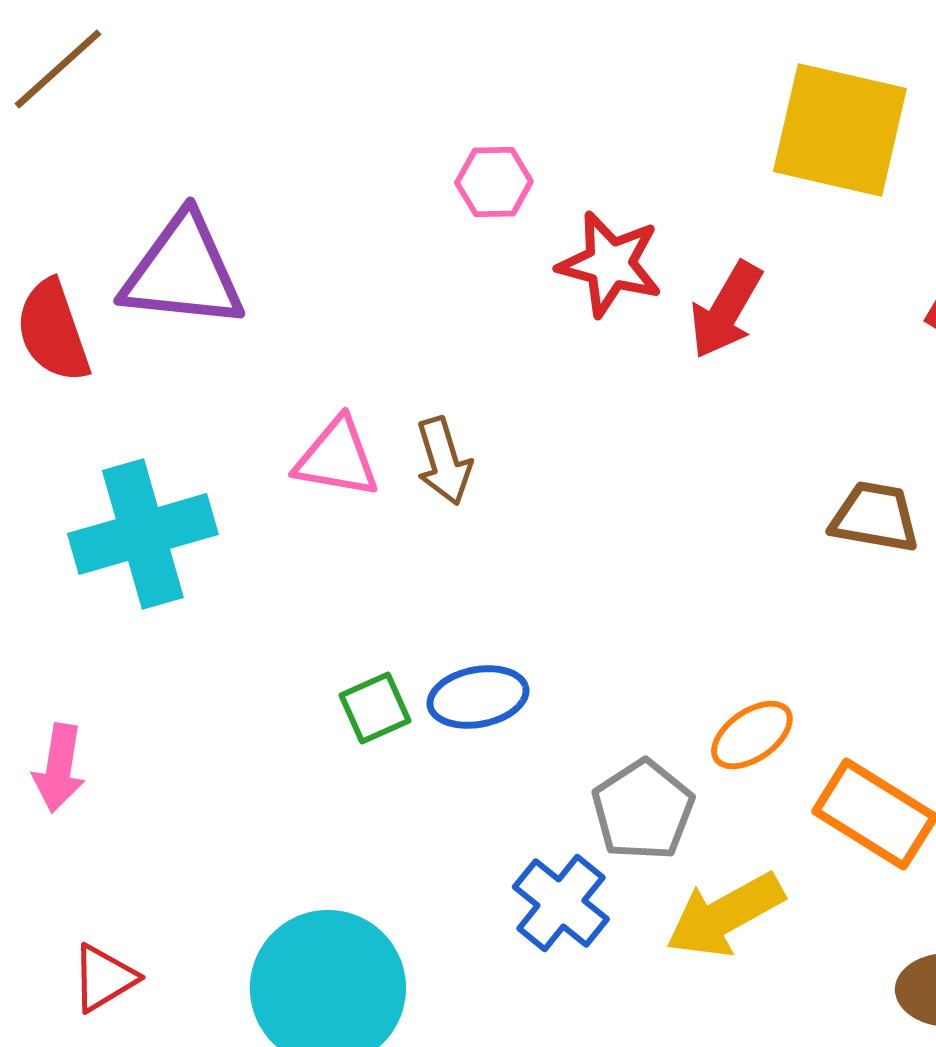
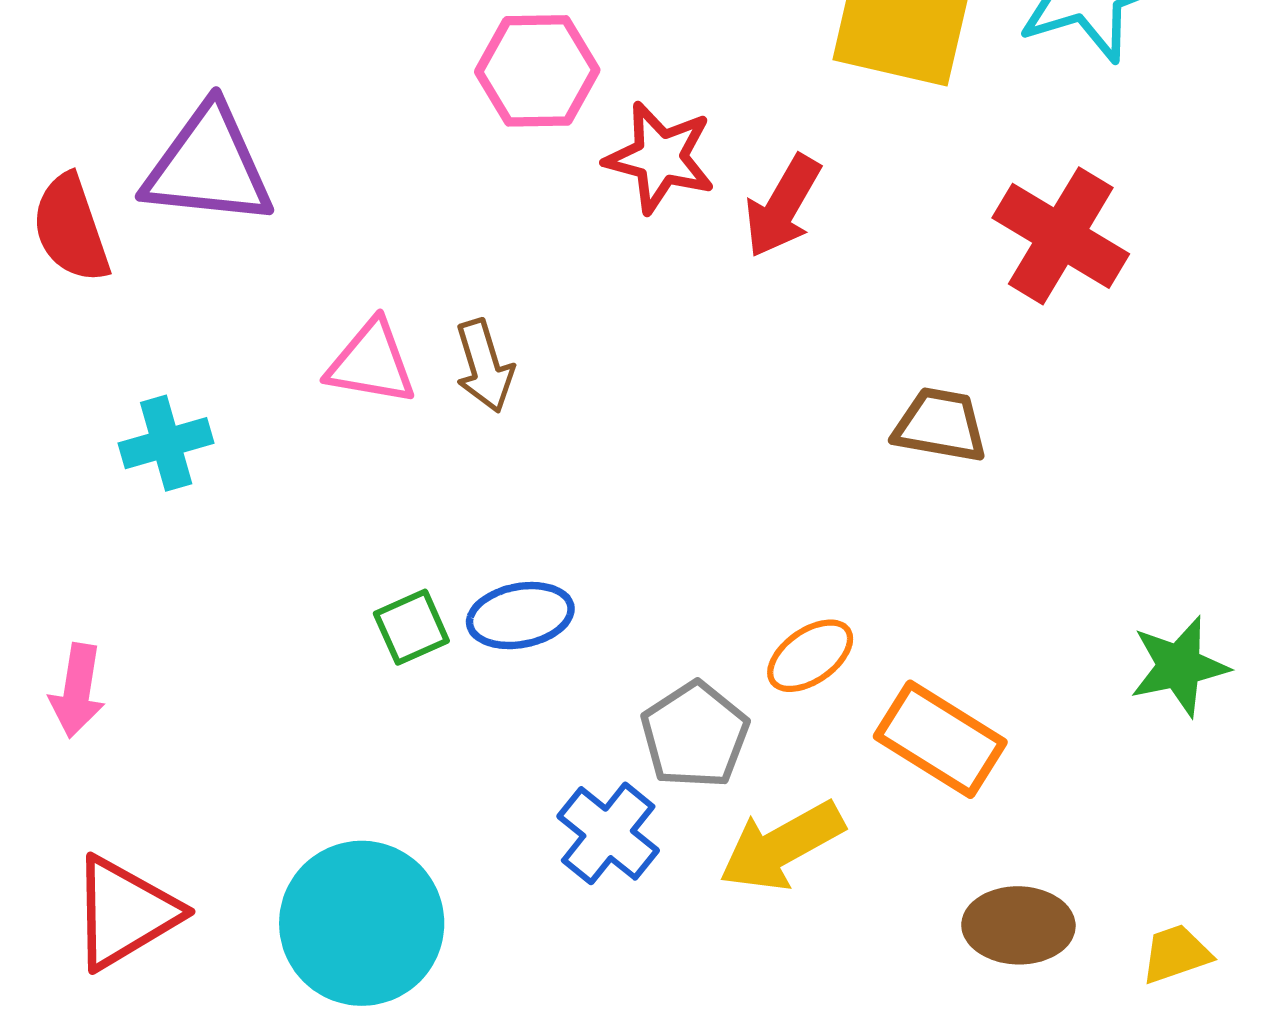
pink hexagon: (494, 182) -> (537, 71), size x1.5
cyan cross: (143, 534) -> (166, 443), size x0.6
red triangle: (104, 978) -> (125, 913), size x1.6

